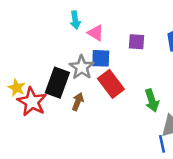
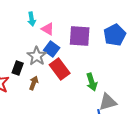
purple square: (136, 42) -> (80, 36), size x1.6
blue square: (101, 58) -> (52, 49), turned 35
black rectangle: (57, 83) -> (18, 68), size x0.6

